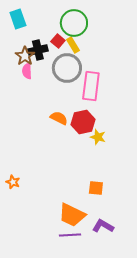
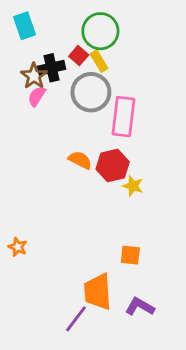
pink semicircle: (27, 71) -> (37, 96), turned 35
orange trapezoid: (72, 215) -> (98, 292), turned 60
purple line: (70, 235) -> (76, 319), moved, turned -50

